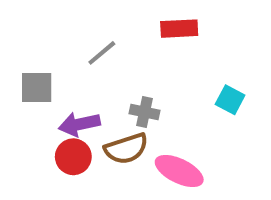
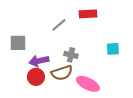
gray line: (102, 53) -> (59, 25), moved
cyan square: (230, 100) -> (113, 49), turned -32

